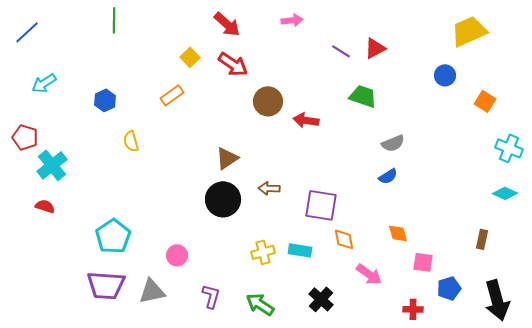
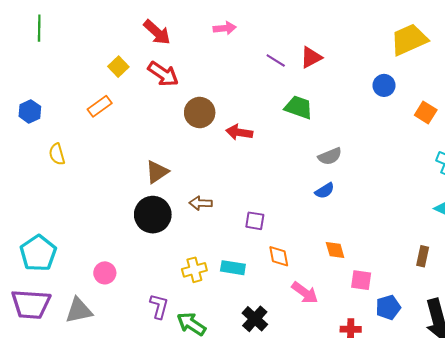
purple square: (321, 205) -> (255, 221), size x0.6
purple L-shape: (211, 296) -> (159, 306), moved

